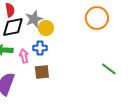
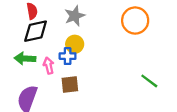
gray star: (34, 19) -> (75, 16), moved
yellow circle: (46, 28) -> (75, 44), moved

